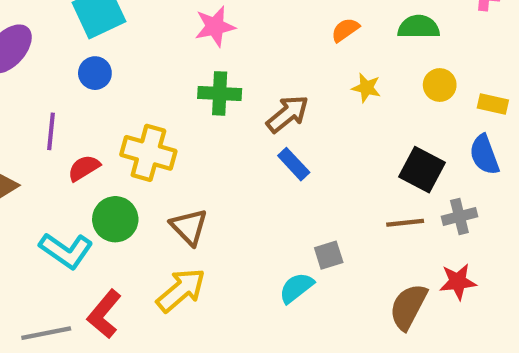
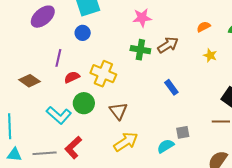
brown arrow: (288, 114) -> (168, 45), moved
yellow arrow: (181, 290) -> (126, 142), moved

